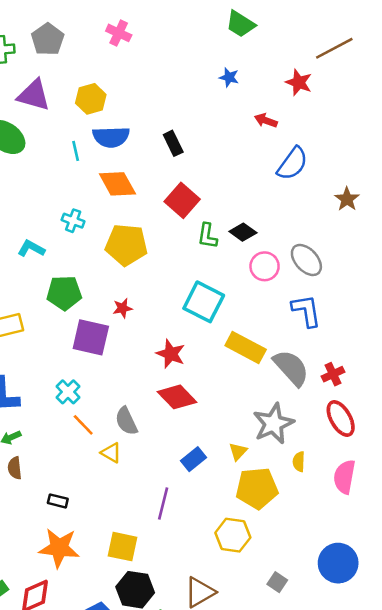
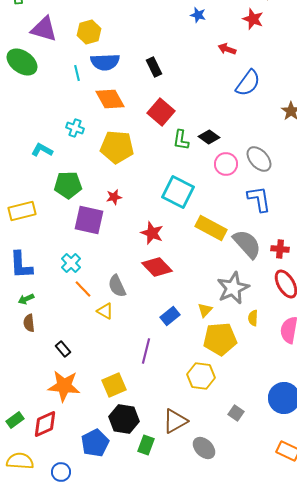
red cross: (333, 374) -> (280, 249), turned 30
black rectangle: (58, 501) -> (63, 349), turned 35
yellow square: (123, 547) -> (114, 385), turned -35

